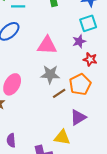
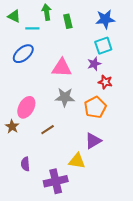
brown line: (59, 93) -> (48, 130), moved

